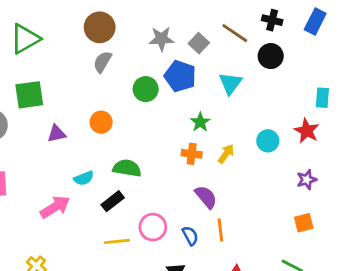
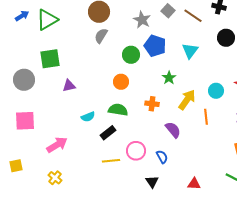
gray star: (161, 39) -> (142, 20), turned 30
gray square: (199, 43) -> (168, 11), moved
black circle: (271, 56) -> (226, 38), moved
orange circle: (101, 122) -> (121, 82), moved
orange cross: (192, 154) -> (152, 104), moved
yellow arrow: (226, 154) -> (187, 100), size x1.5
pink arrow: (55, 207) -> (57, 145), moved
orange line: (220, 230) -> (206, 117), moved

